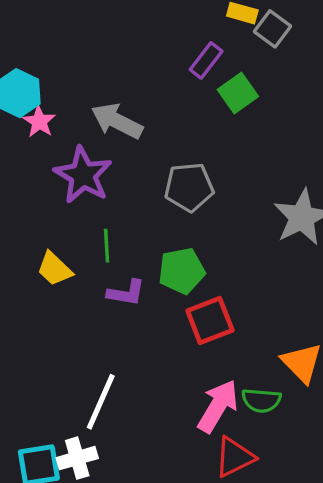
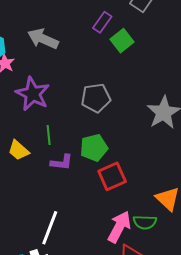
gray arrow: (117, 121) -> (43, 39), moved

